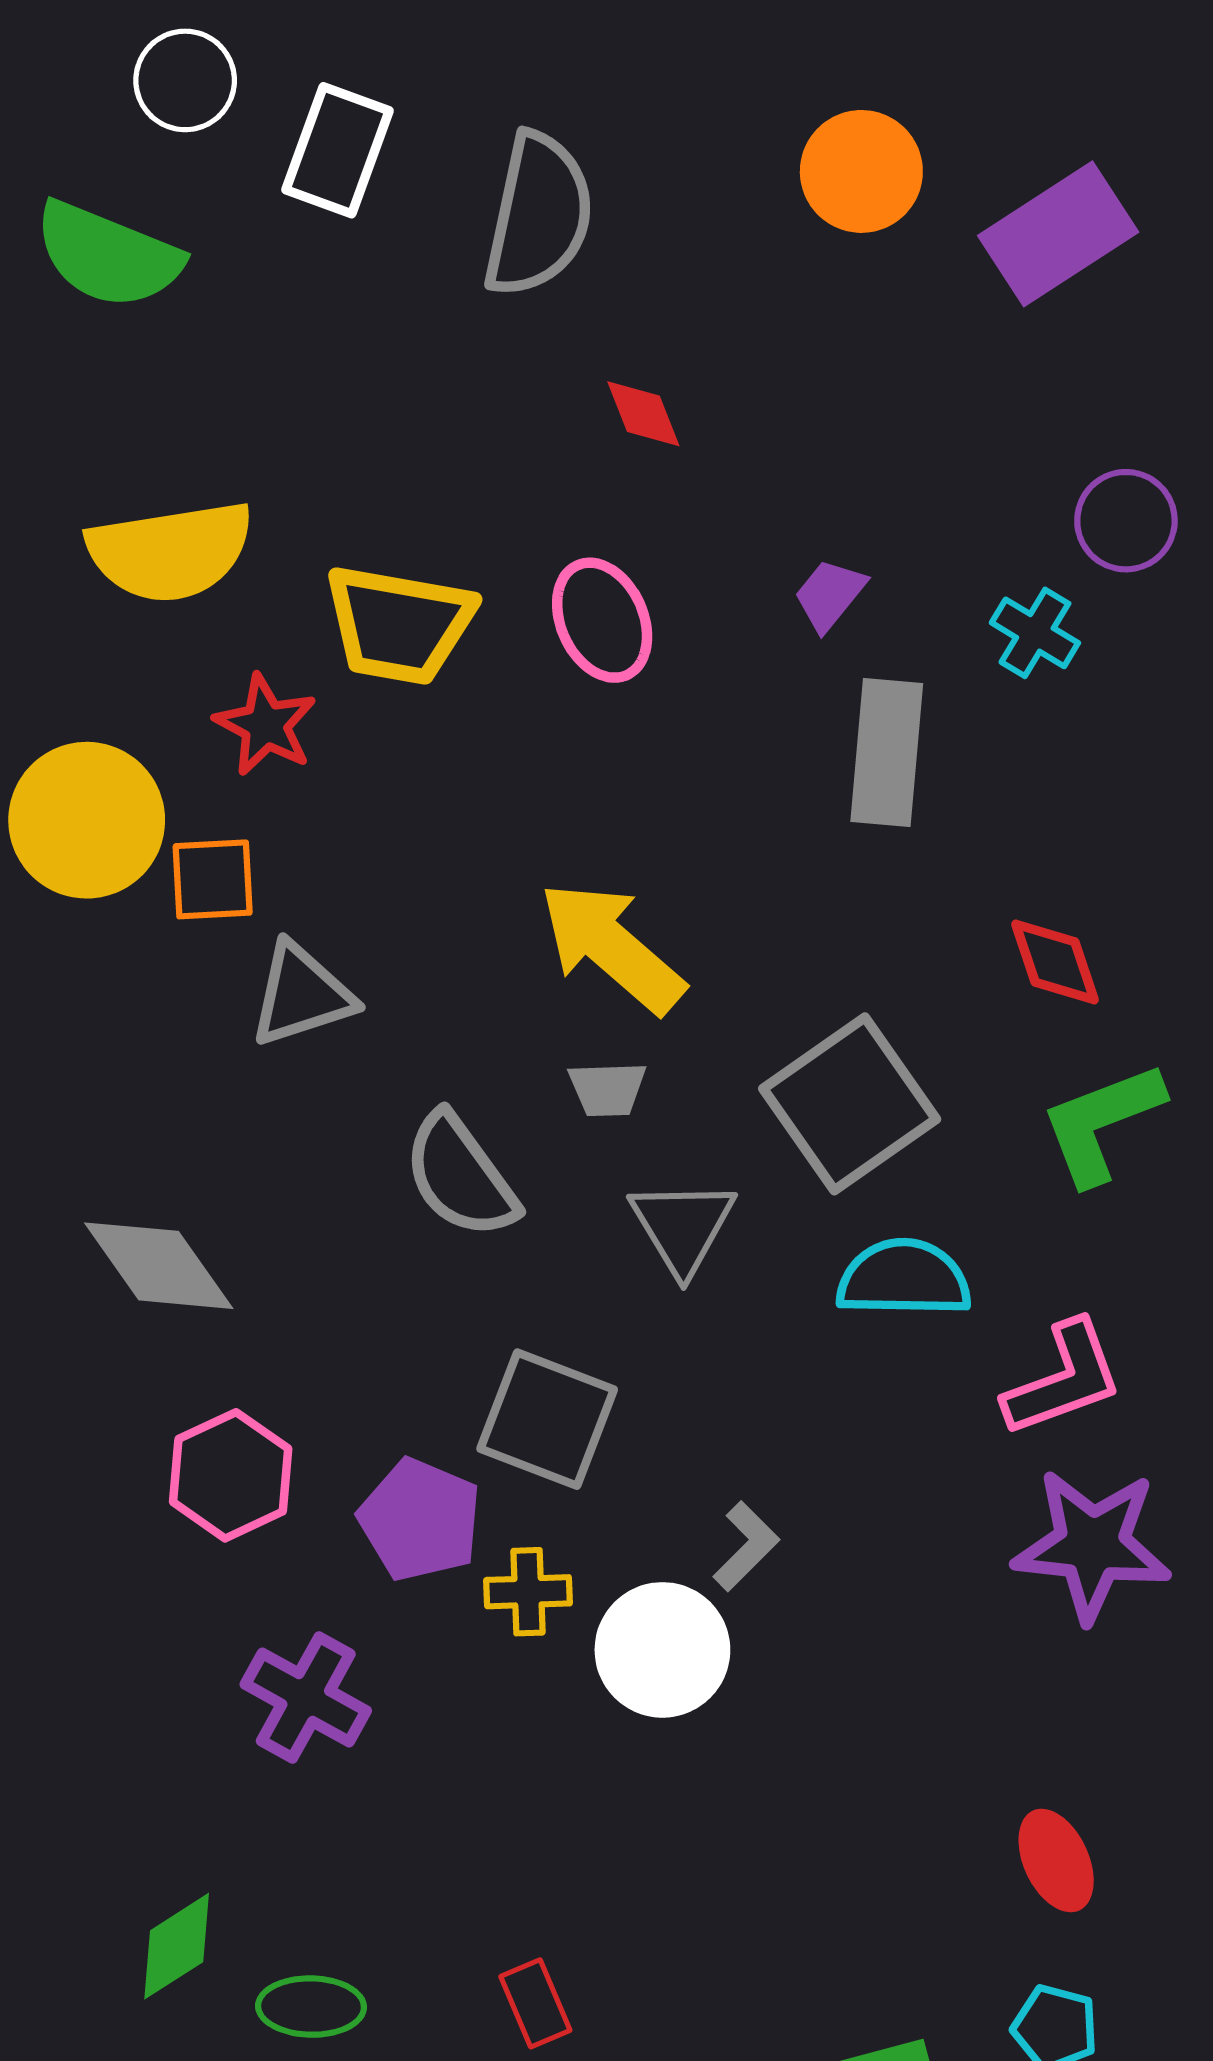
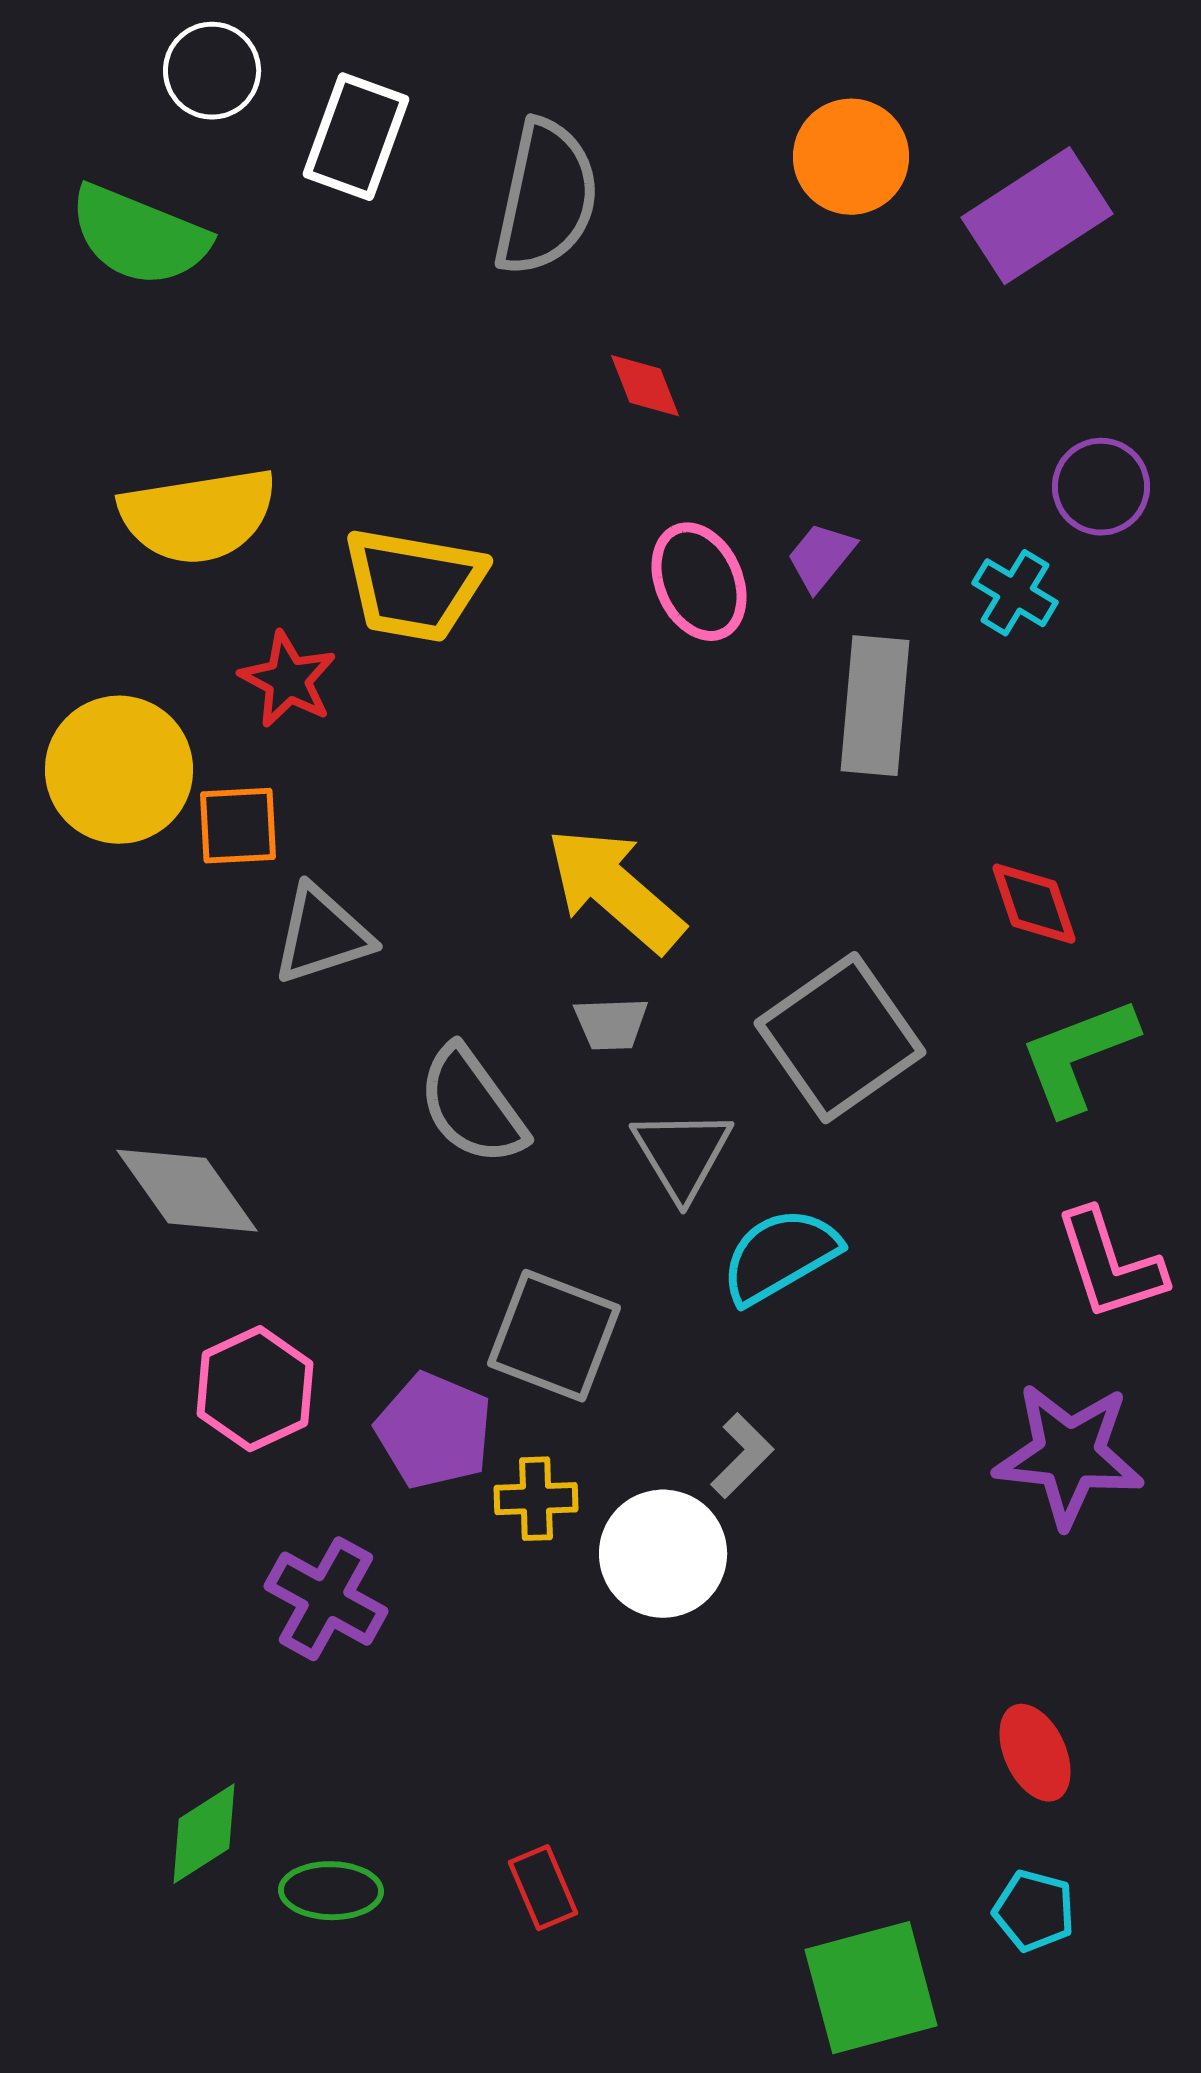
pink ellipse: (602, 620) -> (699, 582), moved
cyan semicircle: (904, 1278) -> (780, 1256), moved, turned -31
pink L-shape: (1064, 1379) -> (1110, 1265), moved, turned 92

